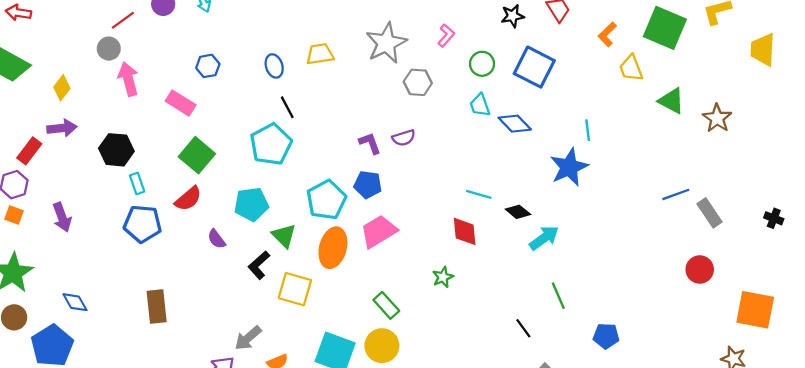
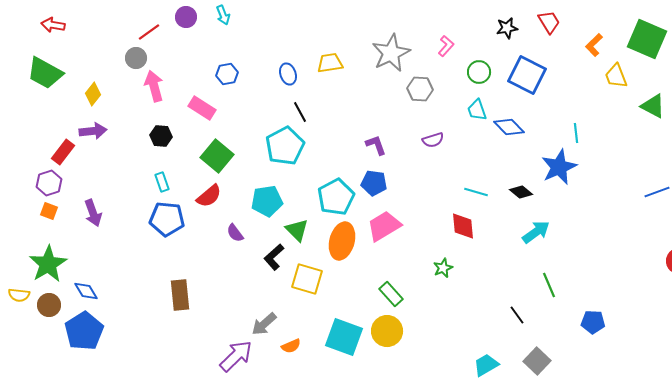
purple semicircle: (404, 138) -> (433, 140), moved
black hexagon: (116, 150) -> (161, 136), moved, size x0.7
black diamond: (518, 212) -> (521, 192), moved
blue diamond: (75, 302) -> (86, 291), moved

